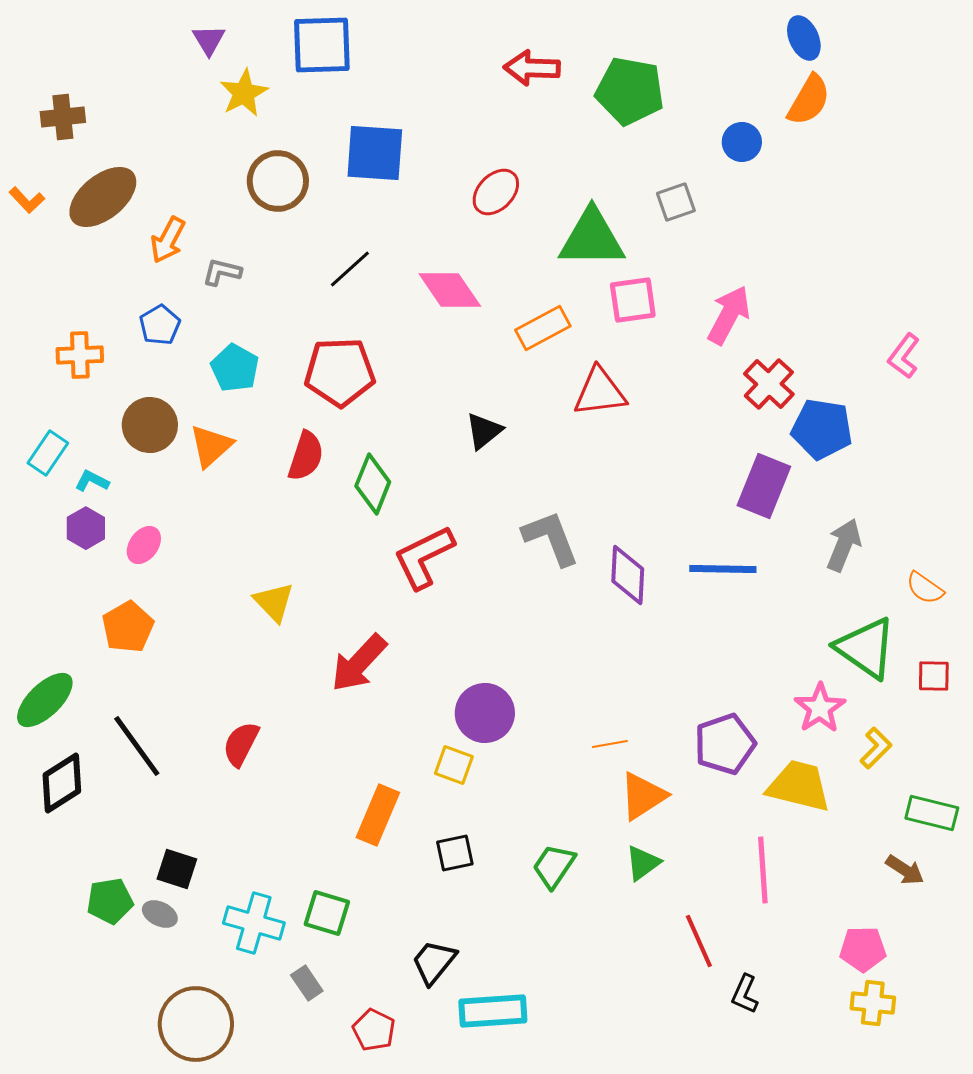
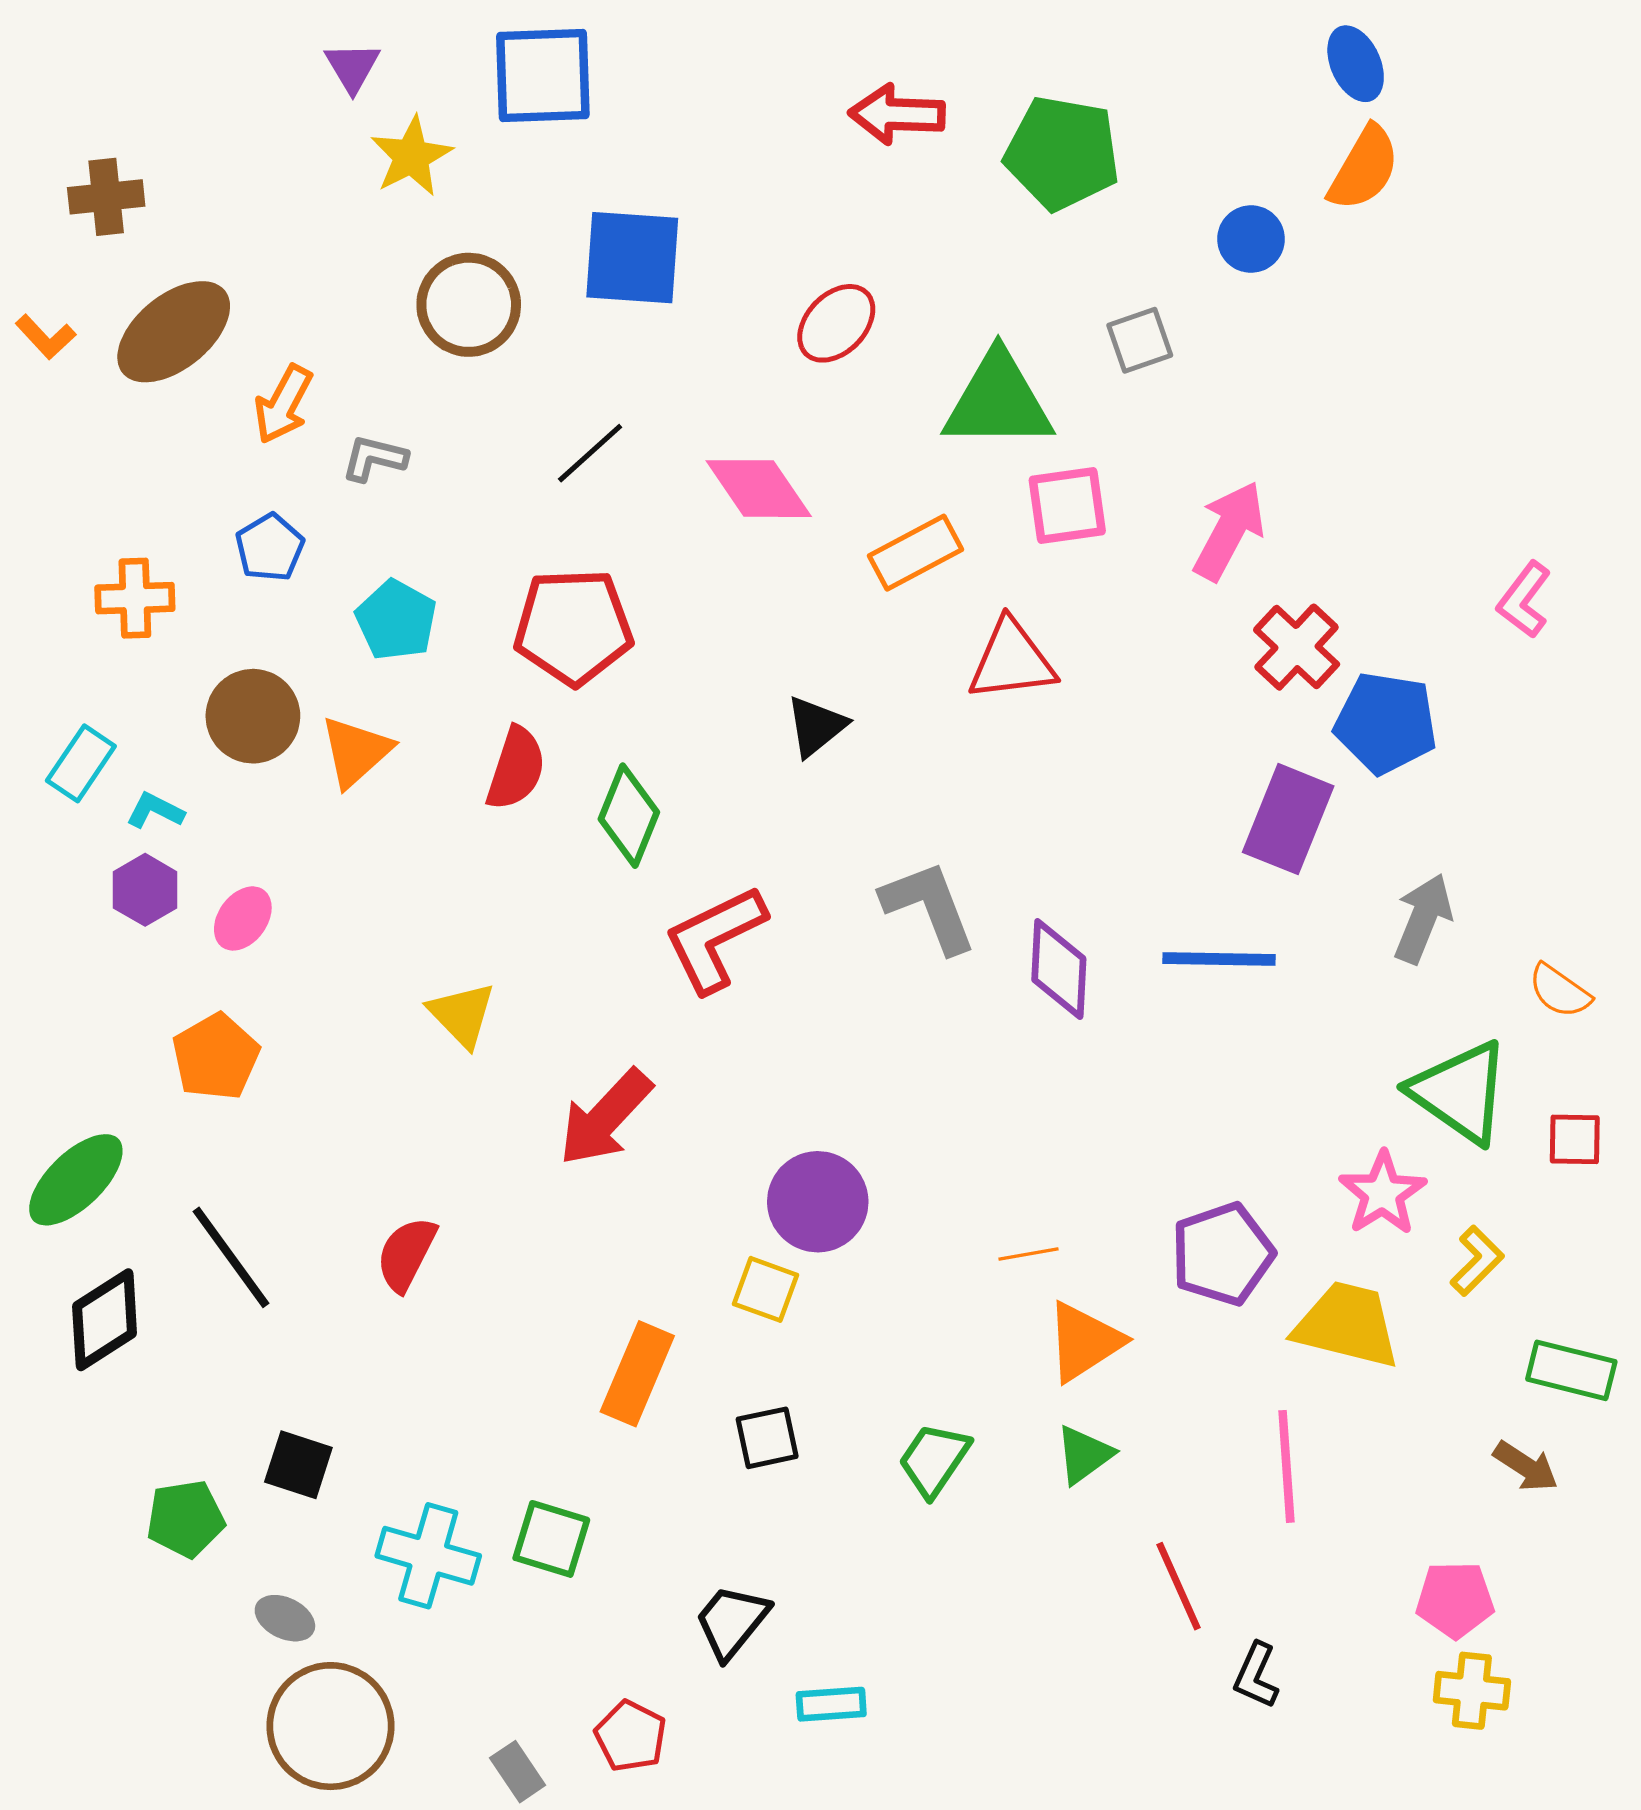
gray ellipse: (160, 914) -> (285, 1618), moved
gray rectangle: (307, 983) -> (518, 1772), moved
cyan rectangle: (493, 1011) -> (831, 1704), size x0.6

